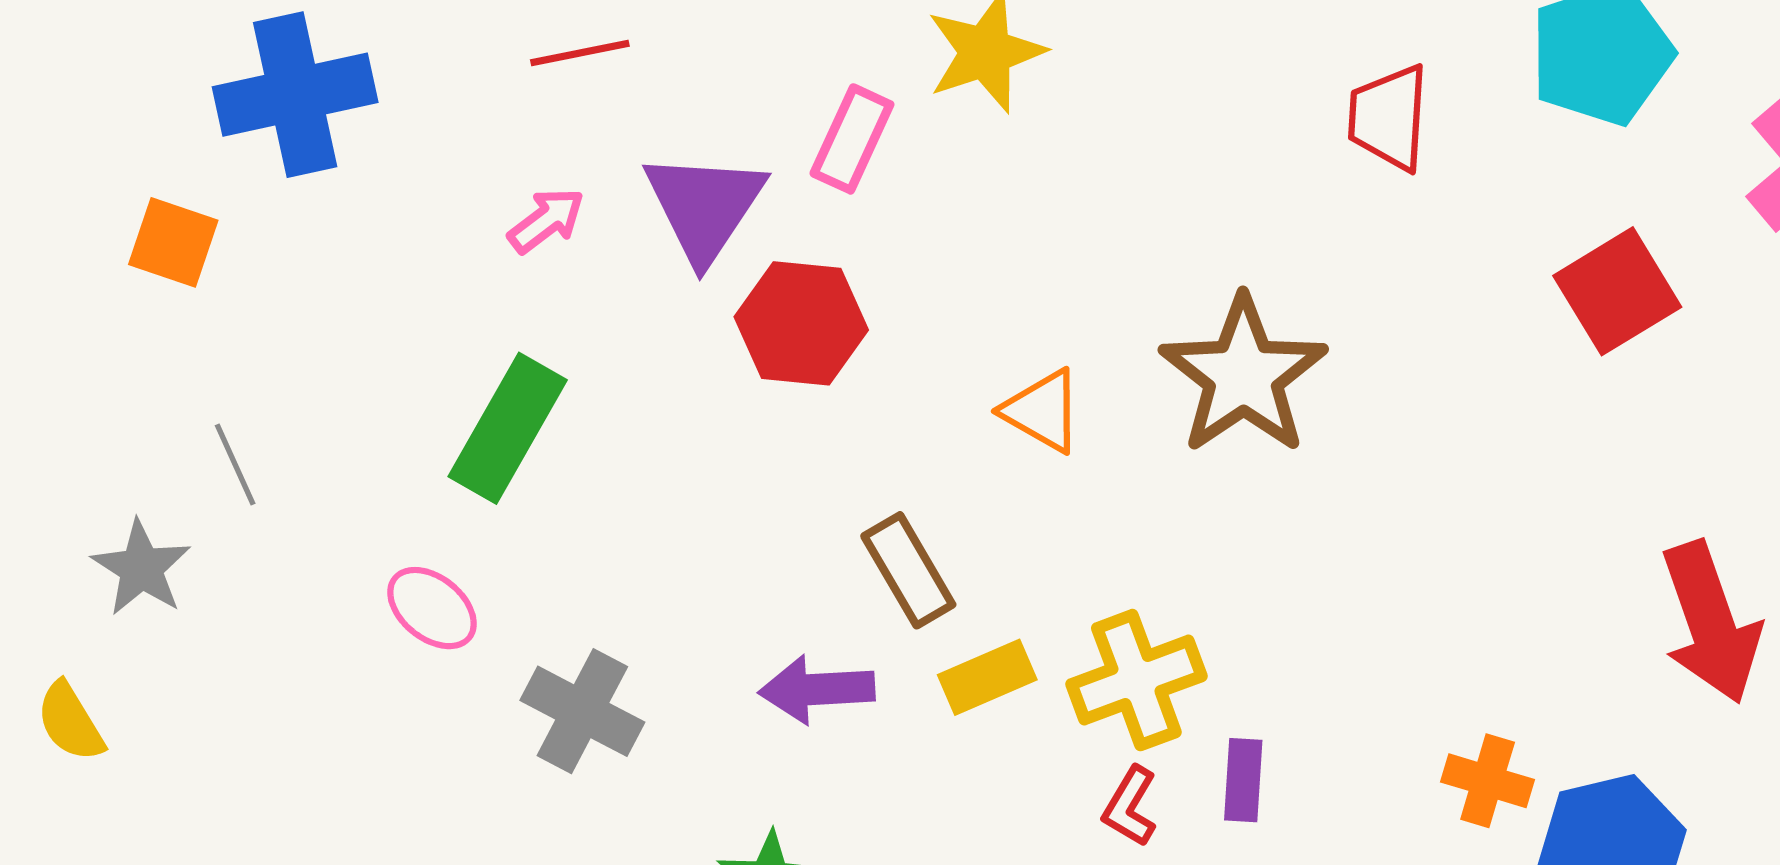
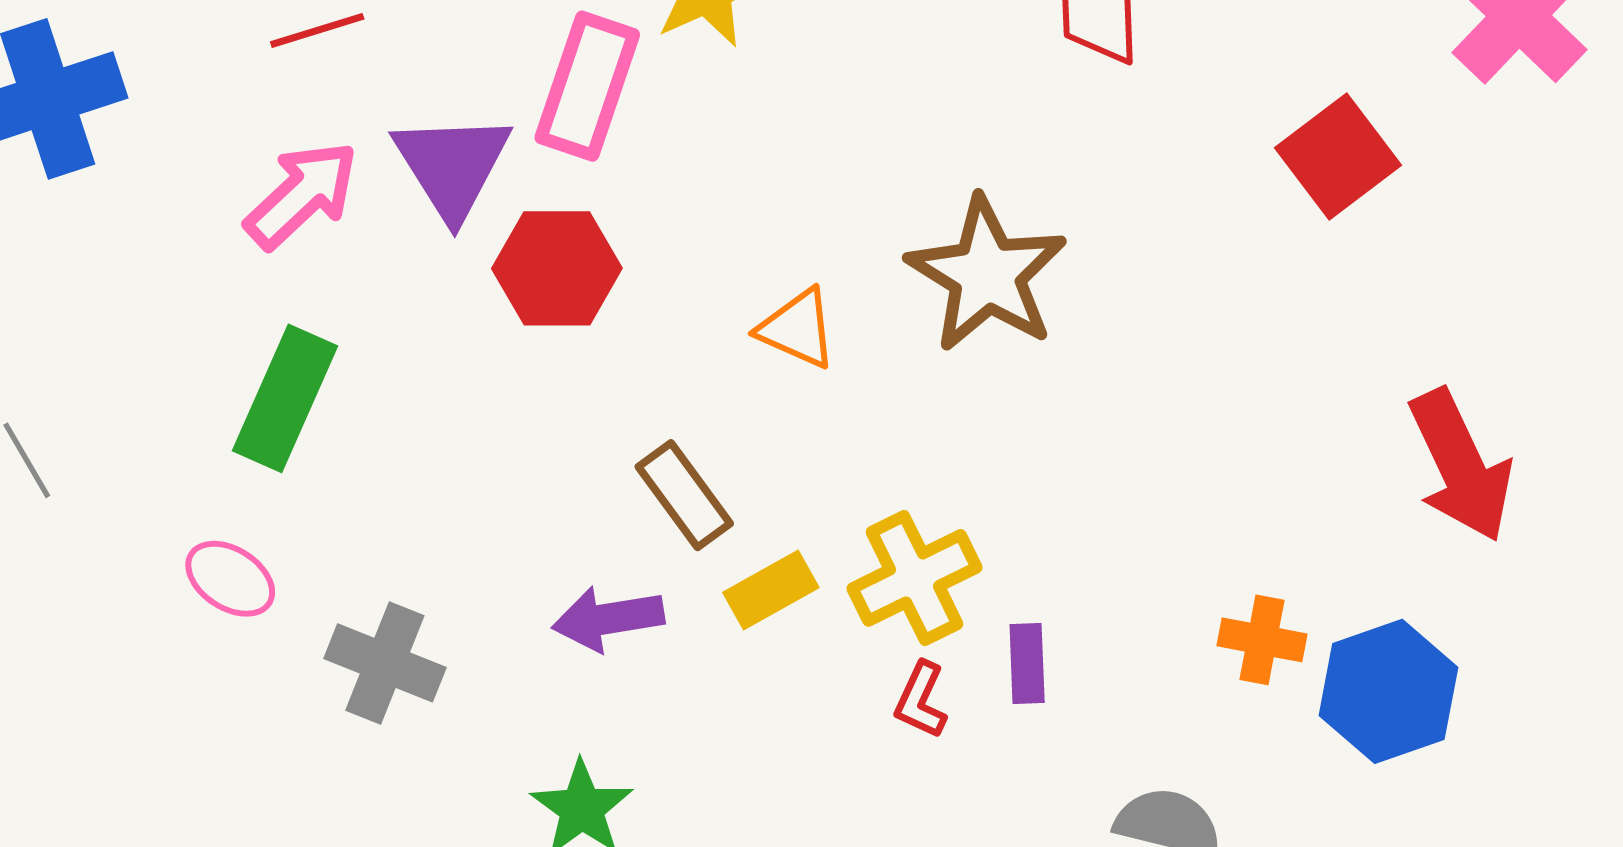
pink rectangle: (852, 139) -> (587, 86), size x1.4
pink arrow: (546, 220) -> (302, 195), size x1.6

